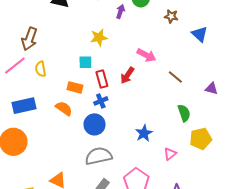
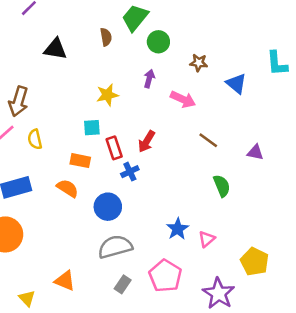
purple arrow: (120, 11) -> (149, 79), moved
pink arrow: (146, 55) -> (183, 99), moved
blue cross: (101, 101) -> (130, 172), moved
blue star: (144, 133) -> (178, 229), moved
yellow pentagon: (201, 139) -> (255, 262), moved, turned -30

